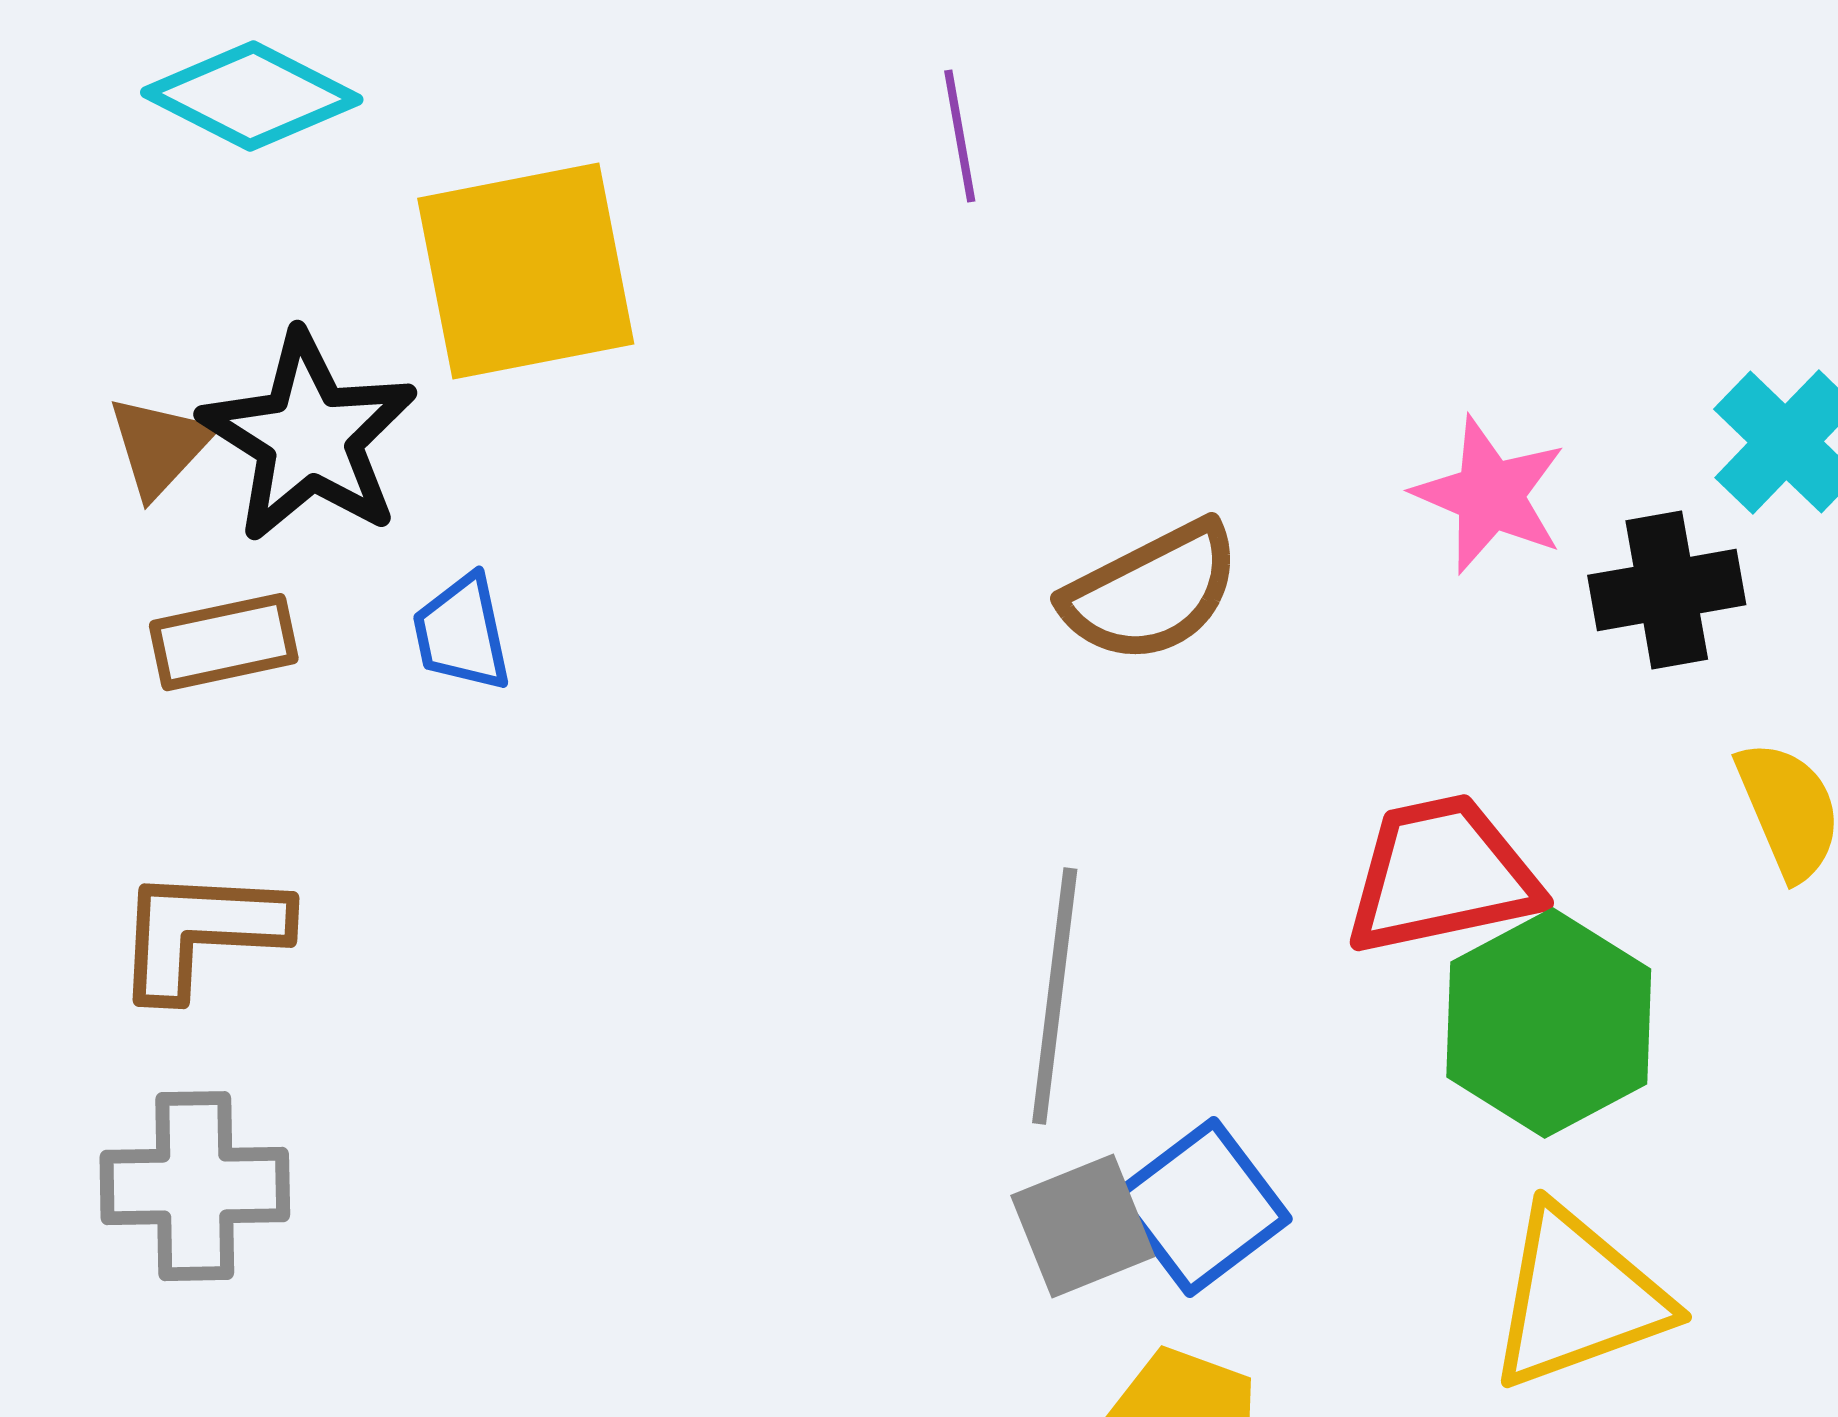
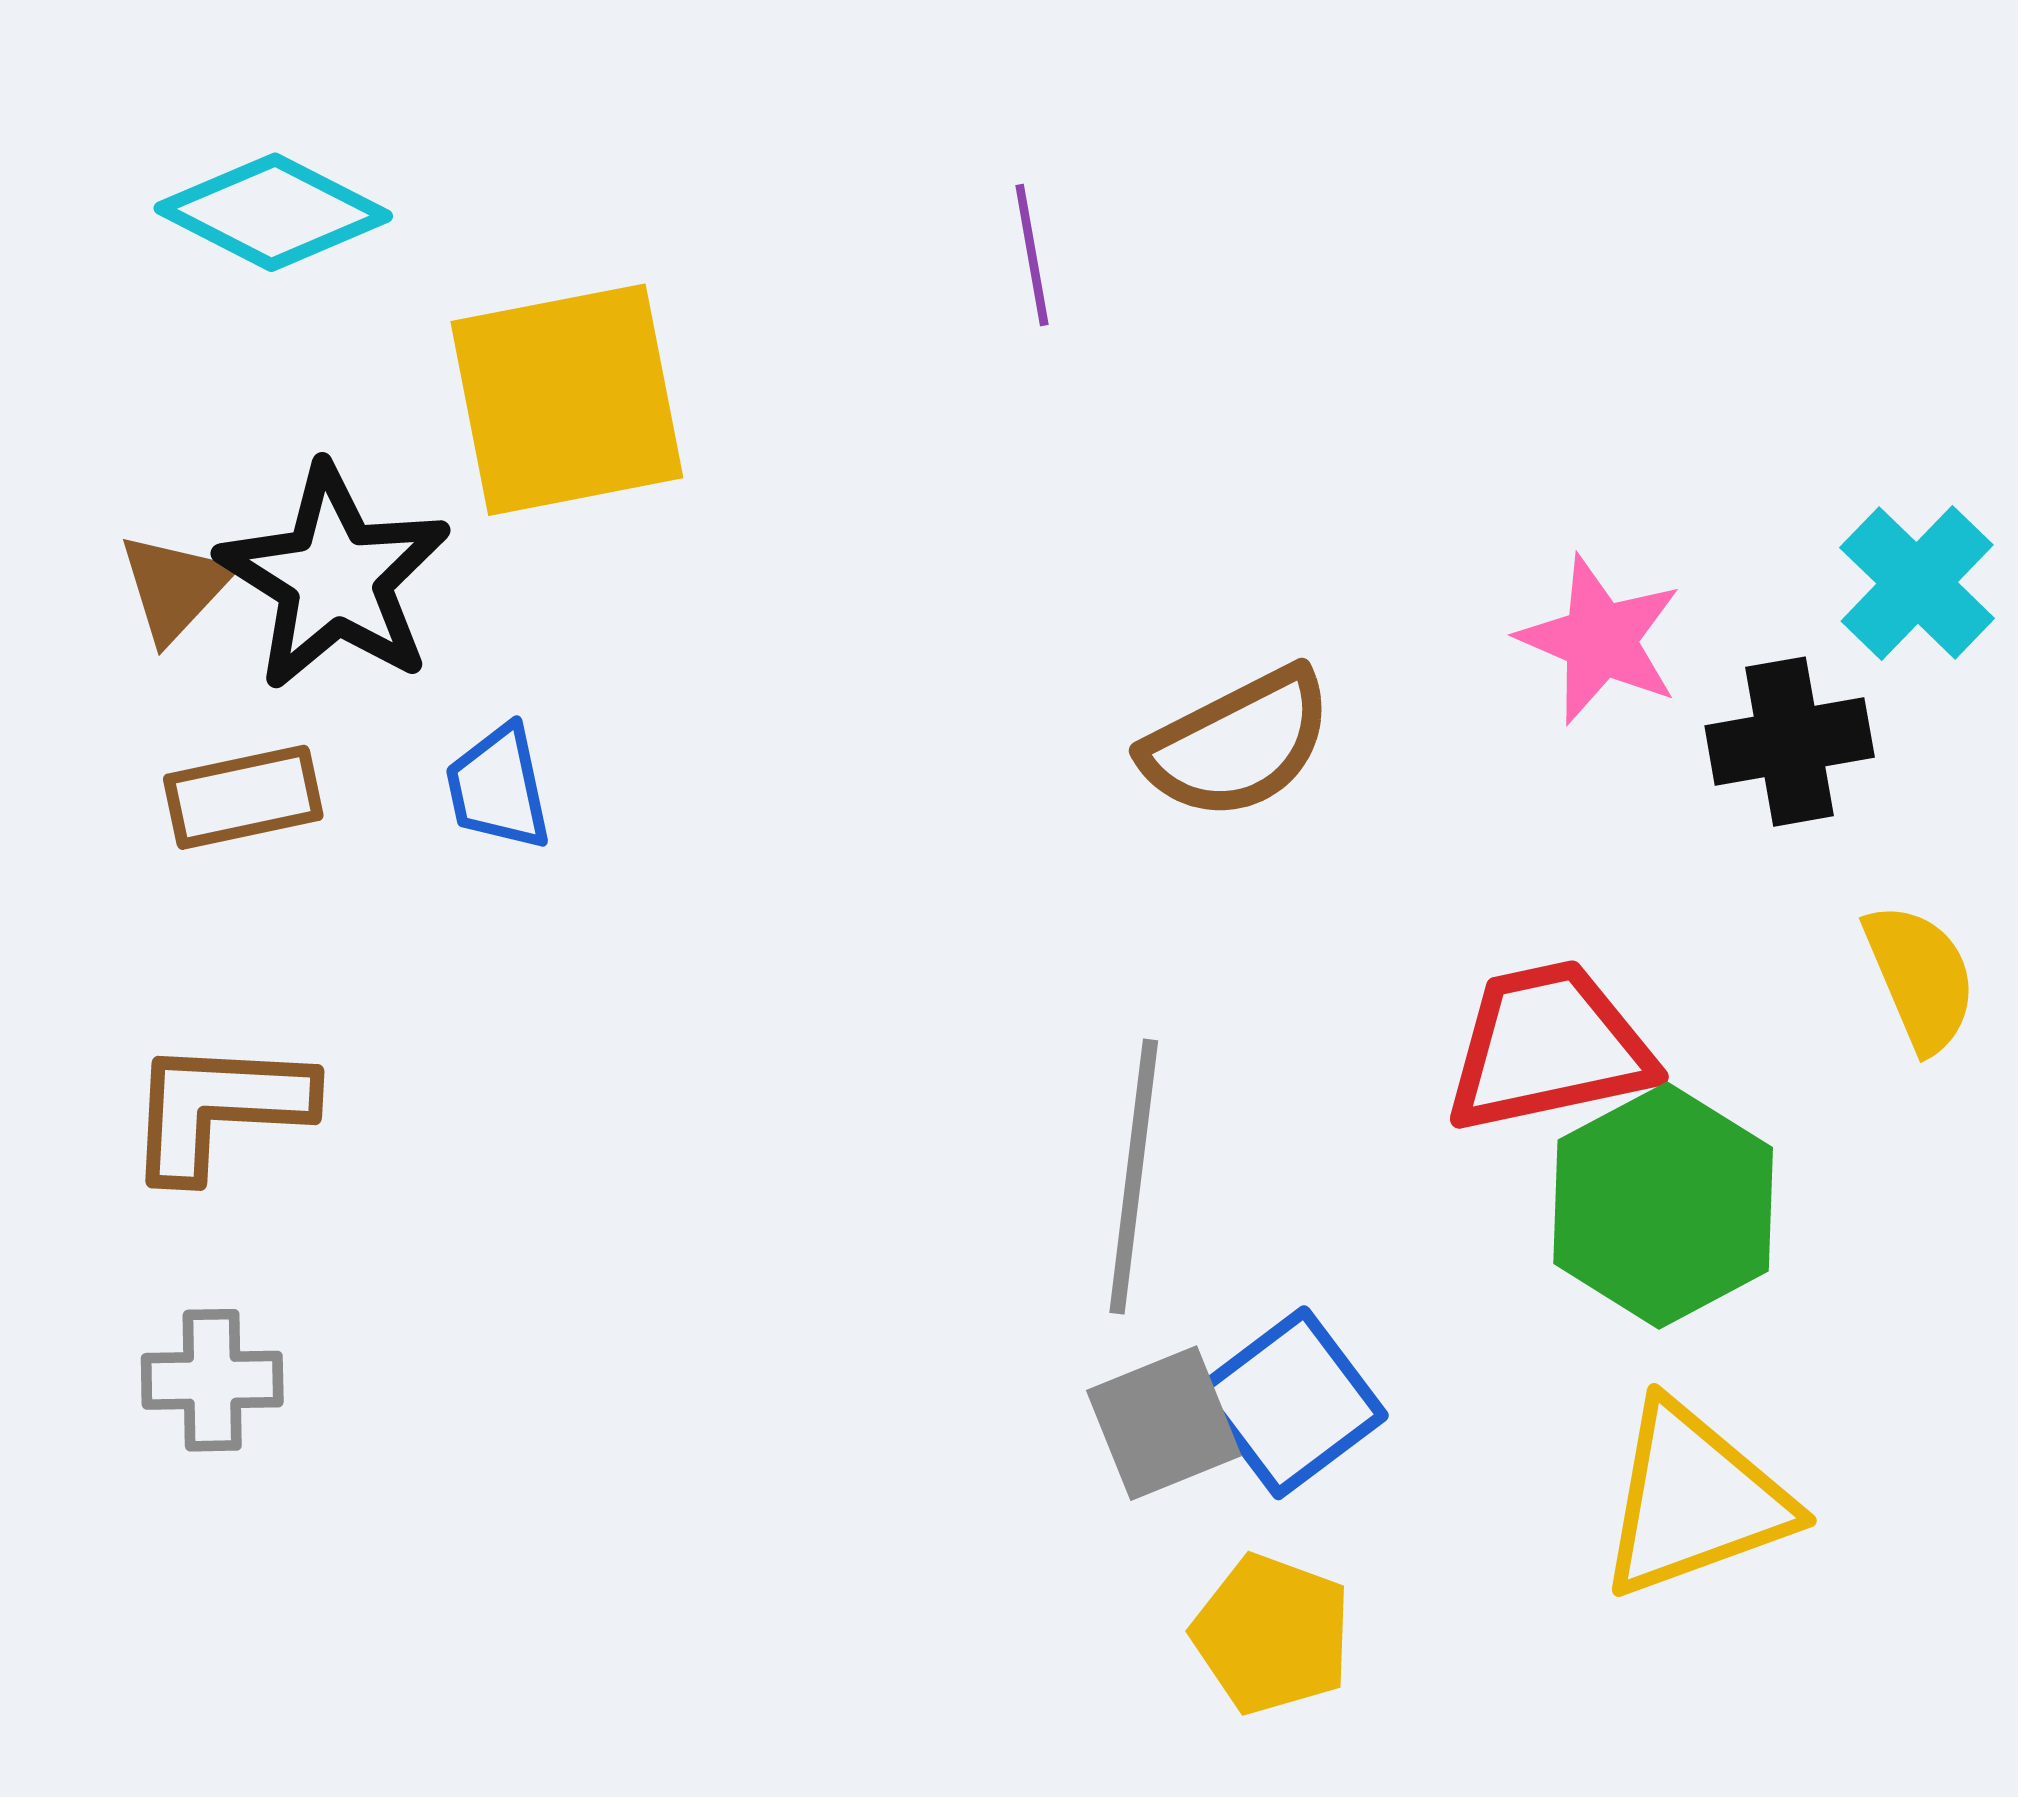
gray cross: (195, 1186) -> (212, 1380), size x0.7

